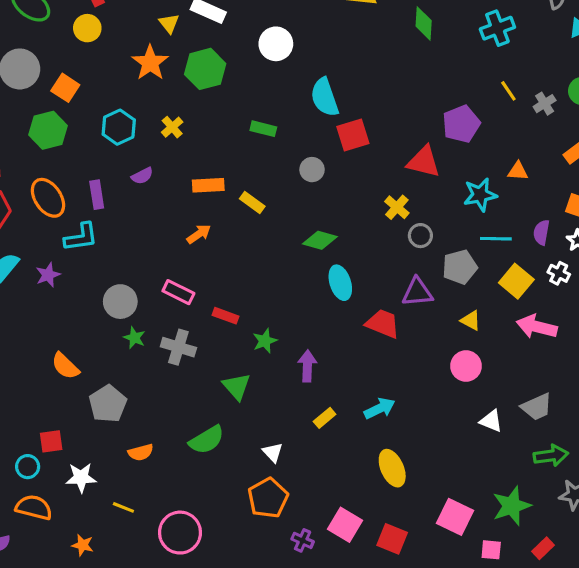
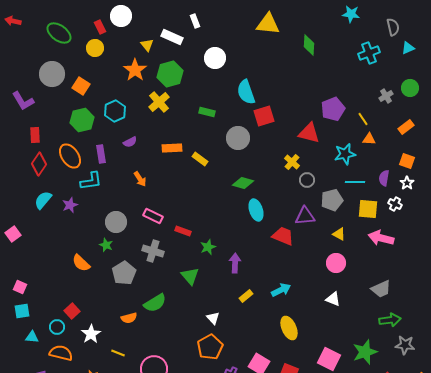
cyan cross: (497, 28) -> (369, 53), moved
yellow line: (508, 91) -> (363, 119), moved
yellow cross: (172, 127) -> (159, 102), moved, size x1.5
green hexagon: (48, 130) -> (82, 120), moved
gray circle: (312, 170) -> (238, 138), size x1.5
orange arrow: (199, 234) -> (140, 179), moved, turned 91
yellow square: (516, 281) -> (368, 209), turned -35
green star: (134, 338) -> (106, 245), moved
gray pentagon: (108, 404) -> (124, 273), moved
white triangle: (491, 421) -> (333, 299), moved
green semicircle: (207, 440) -> (155, 303), moved
red square: (51, 441) -> (72, 311), turned -35
white star: (81, 478) -> (91, 334), turned -30

